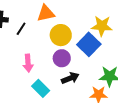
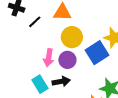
pink arrow: (28, 63) -> (49, 58), moved
black arrow: (70, 78) -> (61, 82), moved

